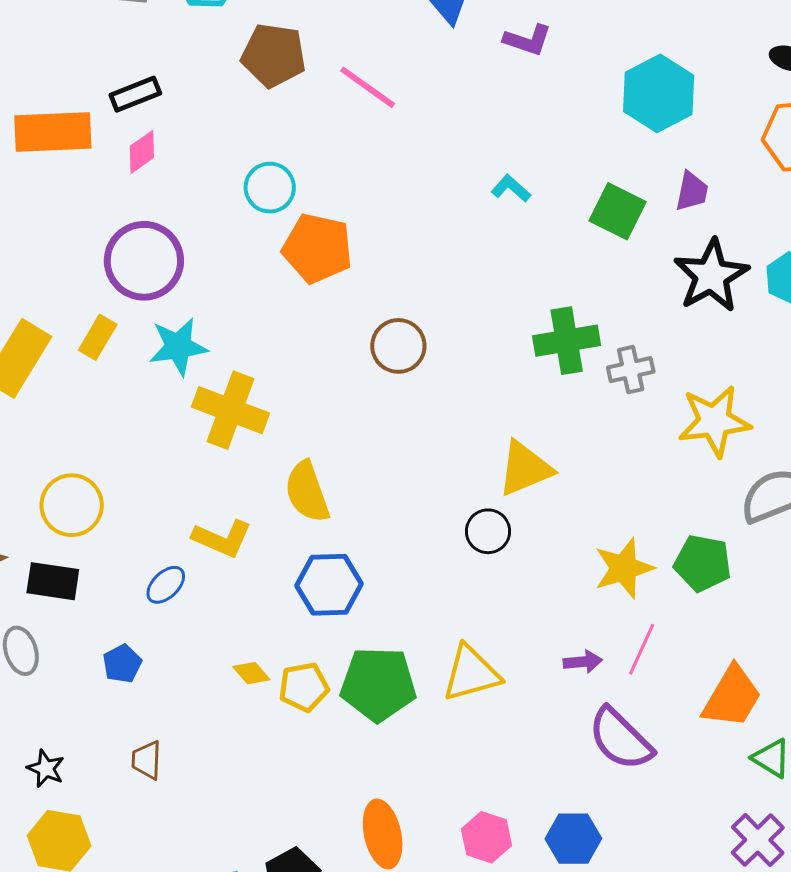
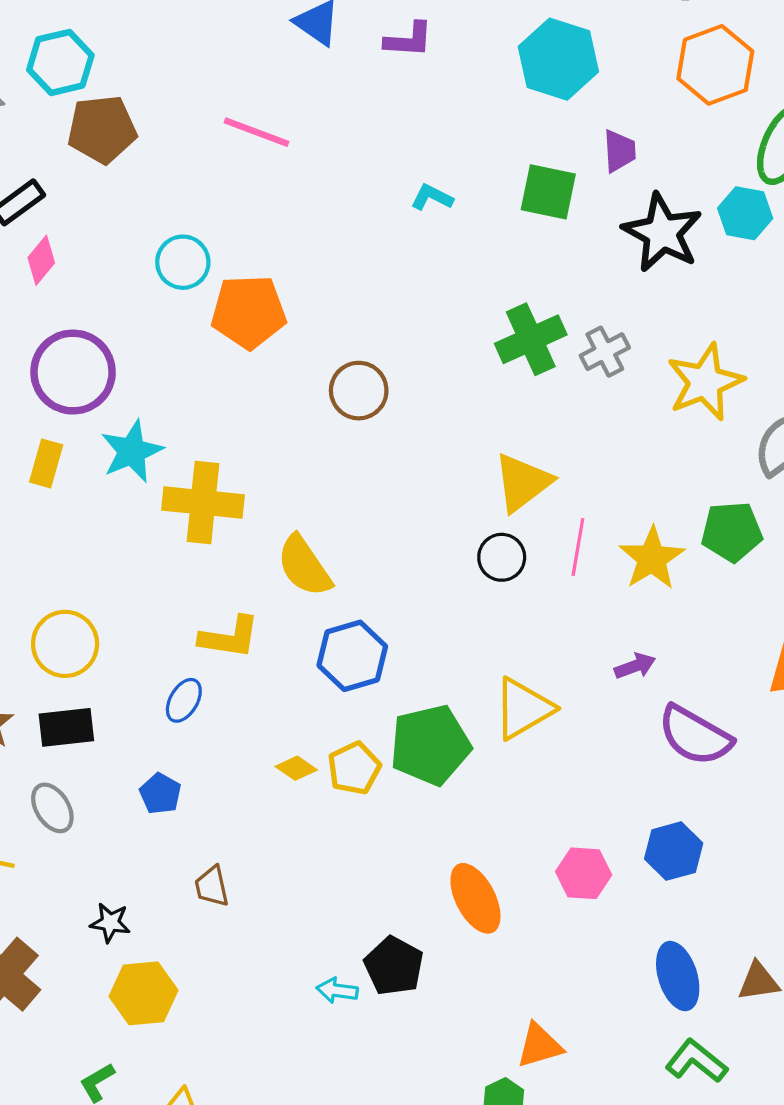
brown pentagon: (274, 55) -> (102, 129), moved
pink line: (642, 649) -> (578, 547), moved

